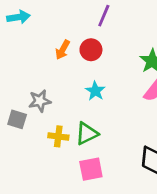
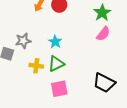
cyan star: (95, 91) -> (55, 42), moved

